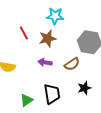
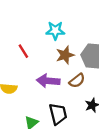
brown star: (48, 38) -> (65, 55), moved
purple arrow: (45, 62) -> (48, 81), size x1.5

